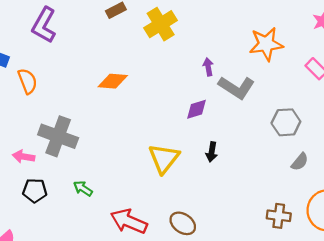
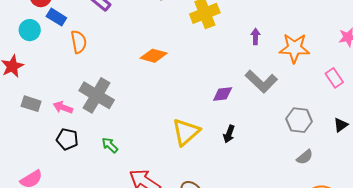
purple arrow: (208, 67) -> (255, 36), moved

